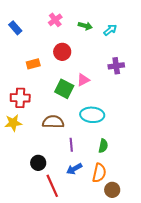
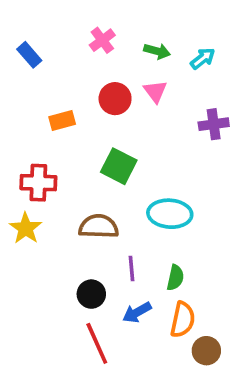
pink triangle: (83, 80) -> (155, 91), moved, turned -40
yellow star: (13, 123) -> (26, 228), turned -30
green semicircle: (103, 146) -> (175, 278), moved
black circle: (38, 163) -> (91, 294), moved

